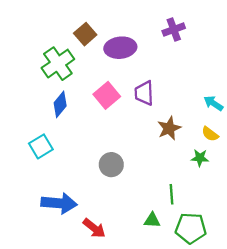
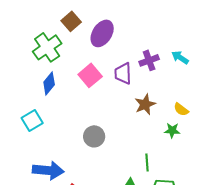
purple cross: (174, 30) -> (149, 60), moved
purple ellipse: (120, 48) -> (102, 33), turned -52
cyan arrow: (213, 103) -> (180, 57), moved

